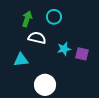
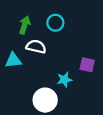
cyan star: (64, 49) -> (64, 80), moved
cyan triangle: (21, 60) -> (13, 60), moved

